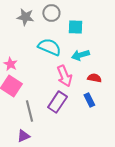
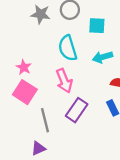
cyan semicircle: (49, 47) -> (68, 48), turned -130
pink arrow: (64, 76) -> (64, 81), moved

